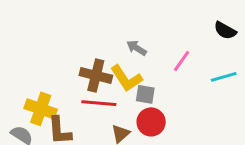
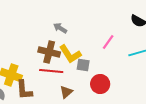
gray arrow: (137, 48) -> (60, 28), moved
red circle: (151, 122) -> (100, 84), moved

